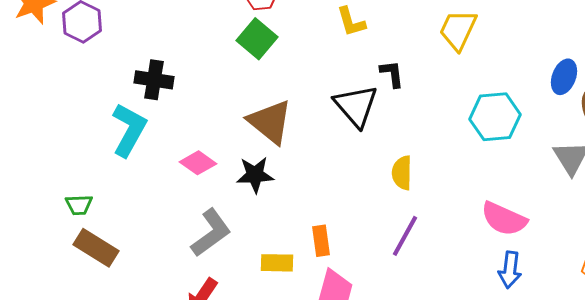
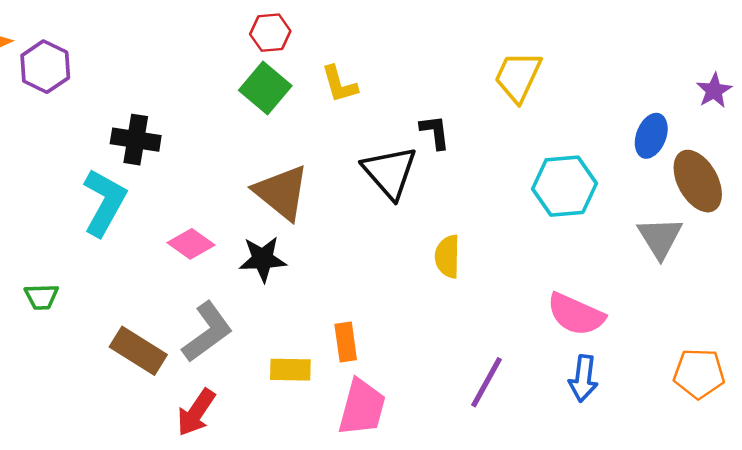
yellow L-shape: (351, 22) -> (339, 84), moved
purple line: (405, 236) -> (487, 382), moved
brown rectangle: (96, 248) -> (138, 351), moved

